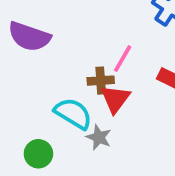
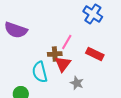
cyan semicircle: (73, 113) -> (40, 72), turned -135
gray star: (99, 137) -> (77, 83), moved

